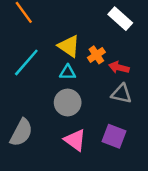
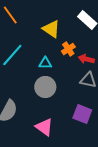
yellow triangle: (69, 46) -> (51, 29), moved
pink triangle: (75, 140) -> (44, 127), moved

